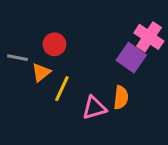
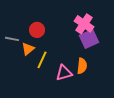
pink cross: (149, 37) -> (84, 24), moved
purple square: (131, 58) -> (89, 39), turned 30

